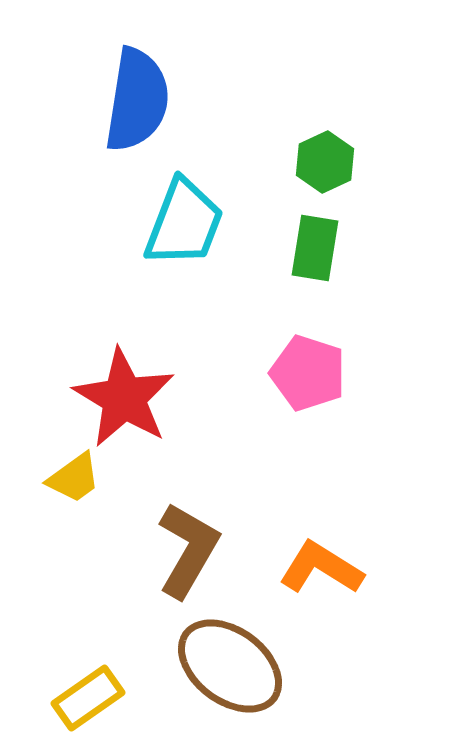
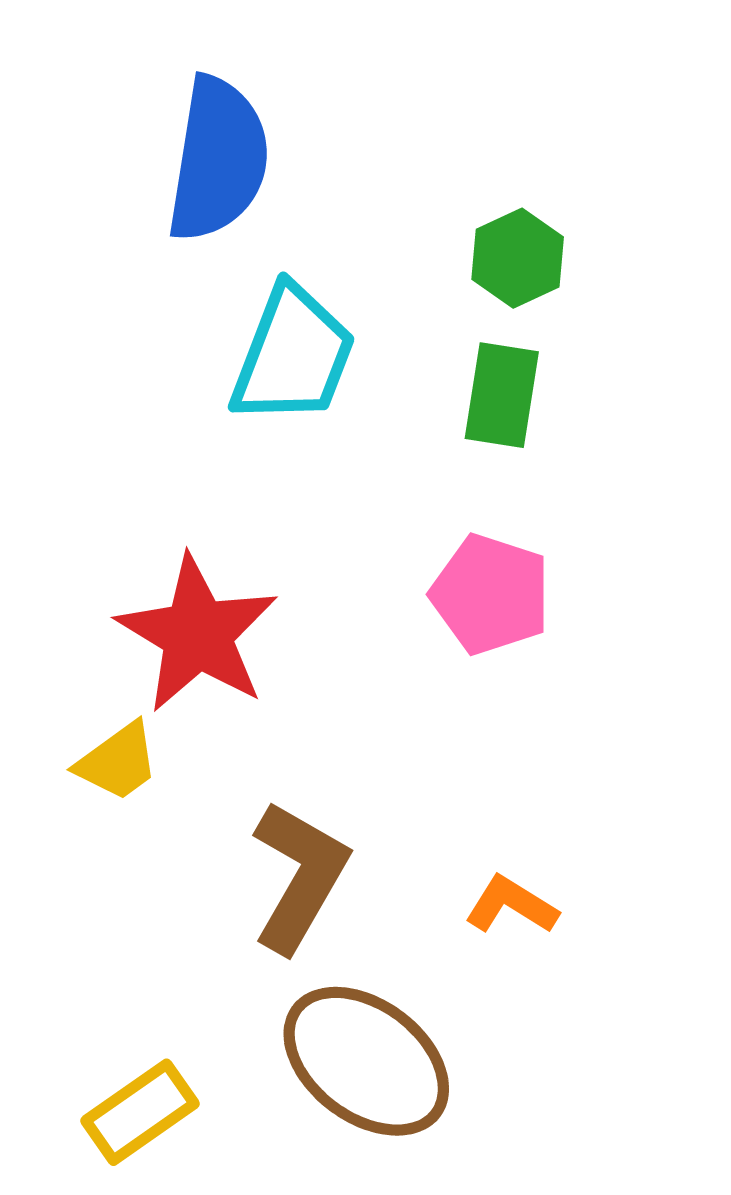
orange L-shape: (321, 568) -> (511, 905), size x0.7

